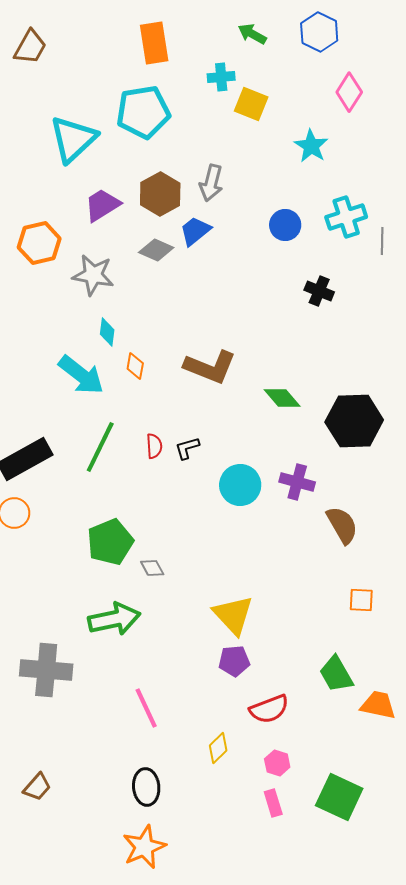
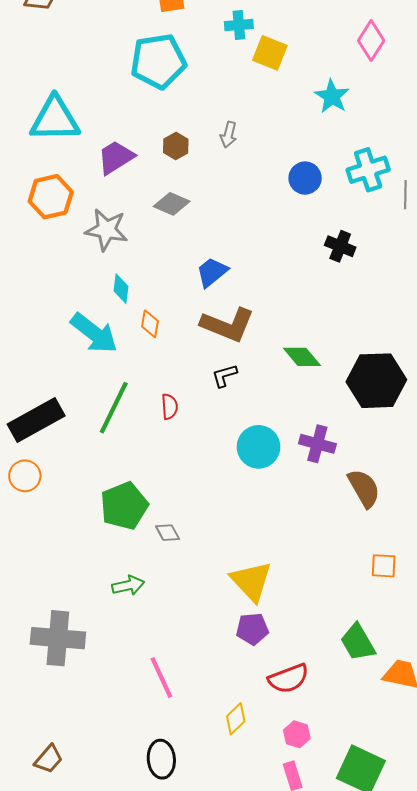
cyan triangle: (73, 139) -> (55, 119), moved, turned 42
gray arrow: (211, 183) -> (229, 135), size x0.7
brown hexagon: (160, 194) -> (176, 146), size x0.6
blue trapezoid: (195, 231) -> (212, 272), moved
black L-shape: (187, 448) -> (224, 376), moved
green arrow: (114, 619) -> (128, 585), size x0.6

